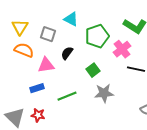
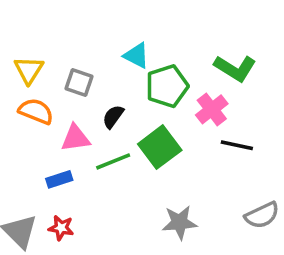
cyan triangle: (71, 19) -> (136, 56), moved
green square: (93, 70) -> (160, 147), size x1.6
gray star: (104, 93) -> (179, 222), moved
green line: (67, 96) -> (113, 161), moved

